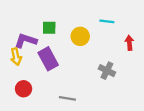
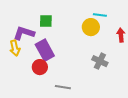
yellow circle: (80, 36) -> (91, 27), moved
red circle: (24, 89) -> (40, 67), moved

